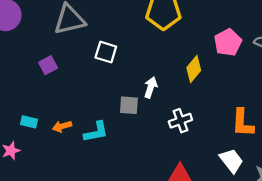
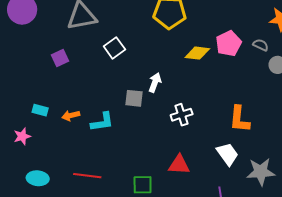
white square: (106, 52) -> (114, 48), turned 35
yellow diamond: (194, 69) -> (197, 53), moved, turned 55

